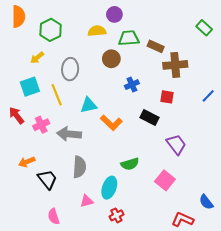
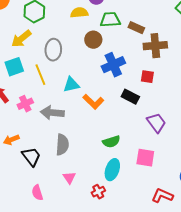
yellow arrow: (37, 58) -> (21, 39), size x1.5
blue cross: (132, 85) -> (113, 65), size x1.6
pink square: (165, 180) -> (145, 158), turned -30
cyan ellipse: (109, 188) -> (112, 170), moved
pink triangle: (87, 201) -> (69, 178), turned -48

